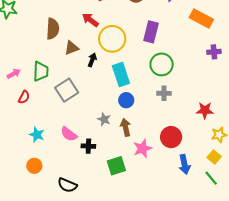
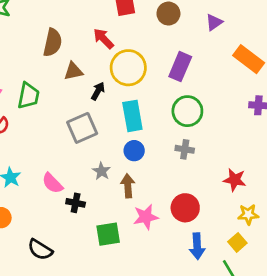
gray square: (67, 90) -> (82, 128), moved

